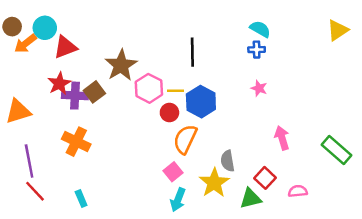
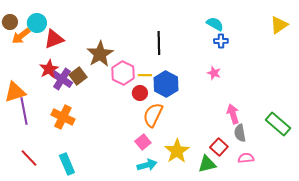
blue cross: (257, 50) -> (221, 41), moved
purple cross: (75, 96) -> (62, 79), turned 30
purple line: (29, 161) -> (24, 111), moved
gray semicircle: (228, 161) -> (240, 133), moved
cyan rectangle: (81, 198) -> (67, 164), size x1.5
cyan arrow: (178, 200) -> (147, 165), turned -126

